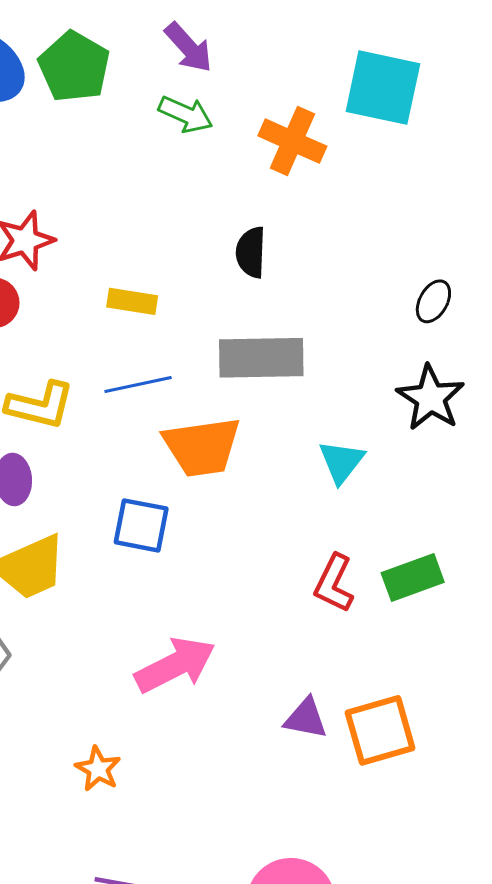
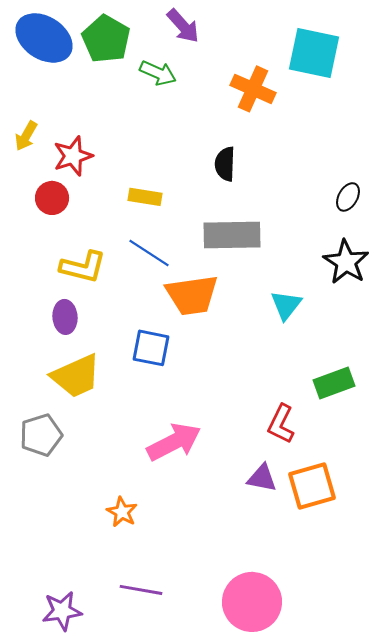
green arrow: (186, 114) -> (158, 73), moved
blue line: (138, 384) -> (149, 253), turned 45
red L-shape: (334, 583) -> (281, 424), moved

